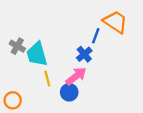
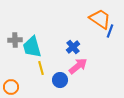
blue line: (96, 36) -> (110, 31), moved
gray cross: (17, 46) -> (15, 40), turned -32
pink arrow: (76, 76) -> (78, 66), moved

